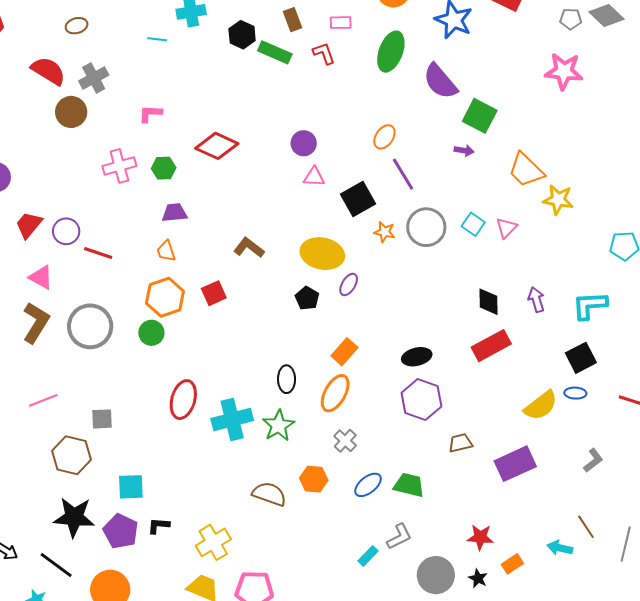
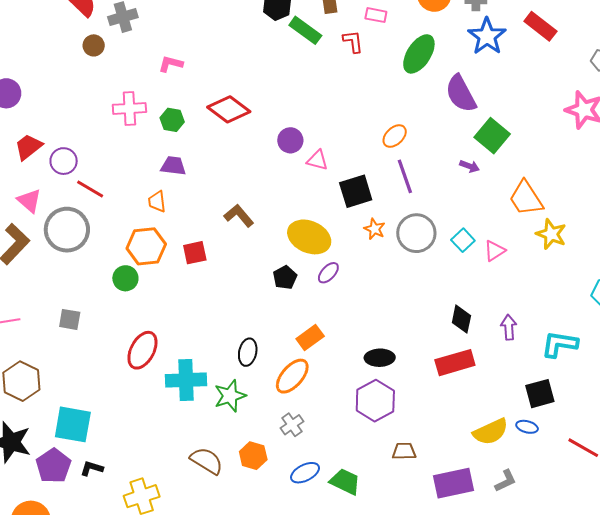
brown circle: (71, 112) -> (94, 45), size x0.7
purple circle: (304, 143) -> (290, 140), moved
gray circle: (90, 326) -> (67, 230), moved
gray square: (102, 419) -> (70, 319), moved
gray L-shape: (593, 460) -> (506, 481), moved
cyan square: (131, 487) -> (73, 424), size x1.4

